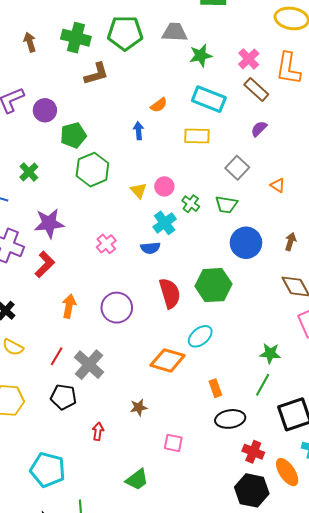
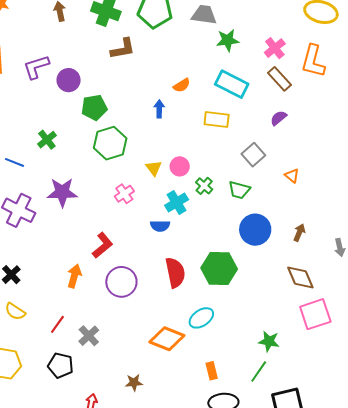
pink cross: (106, 244) -> (124, 194), moved
red L-shape: (45, 264) -> (103, 245), moved
gray cross: (89, 365) -> (89, 336), size x0.7

